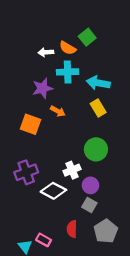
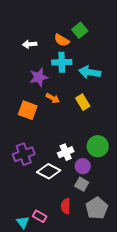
white arrow: (46, 52) -> (30, 44), moved
yellow rectangle: (98, 108) -> (83, 102), moved
green circle: (96, 149) -> (98, 146), moved

